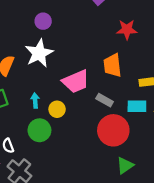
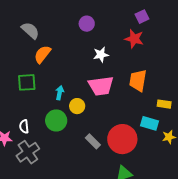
red star: (127, 30) -> (134, 39), moved
white star: (39, 53) -> (101, 55), moved, size x0.6
gray rectangle: (105, 100) -> (93, 141), moved

